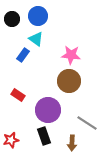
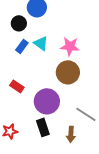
black circle: (12, 19) -> (19, 23), moved
cyan triangle: (36, 39) -> (41, 43), moved

